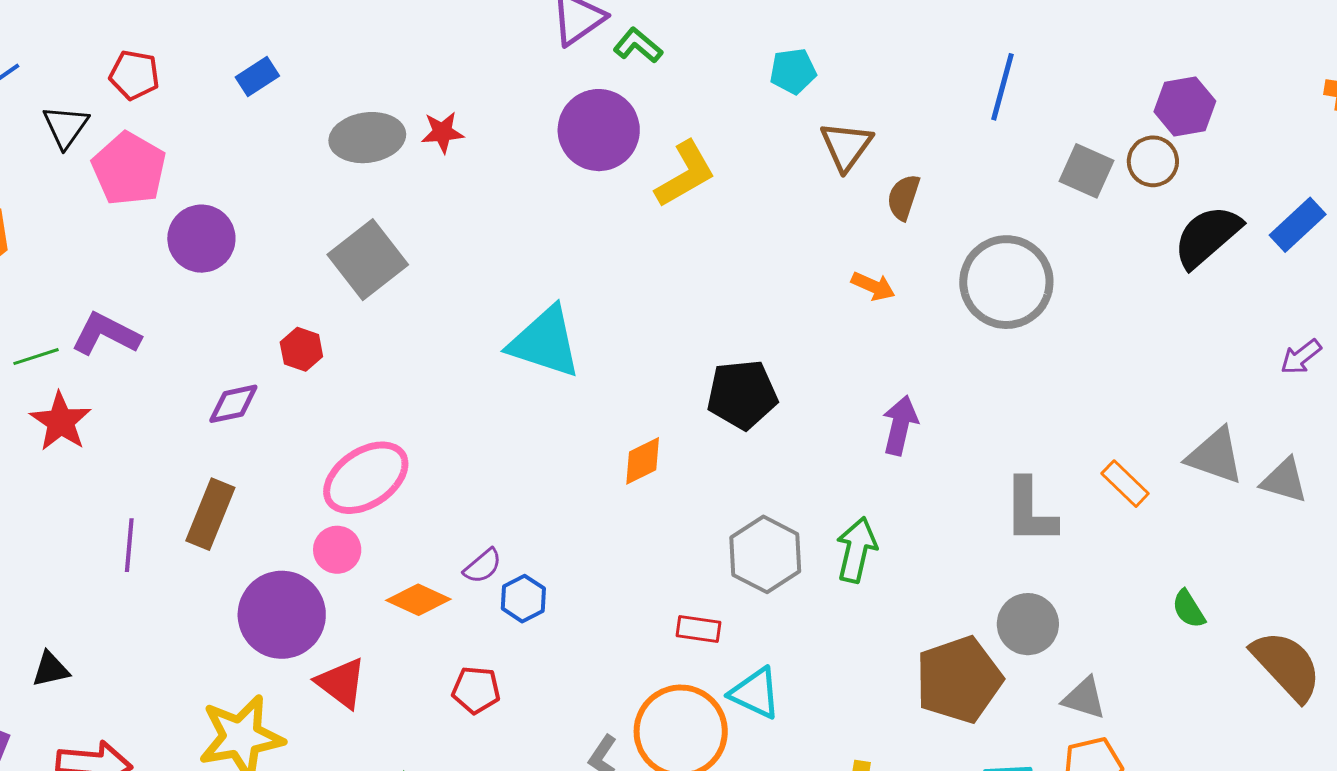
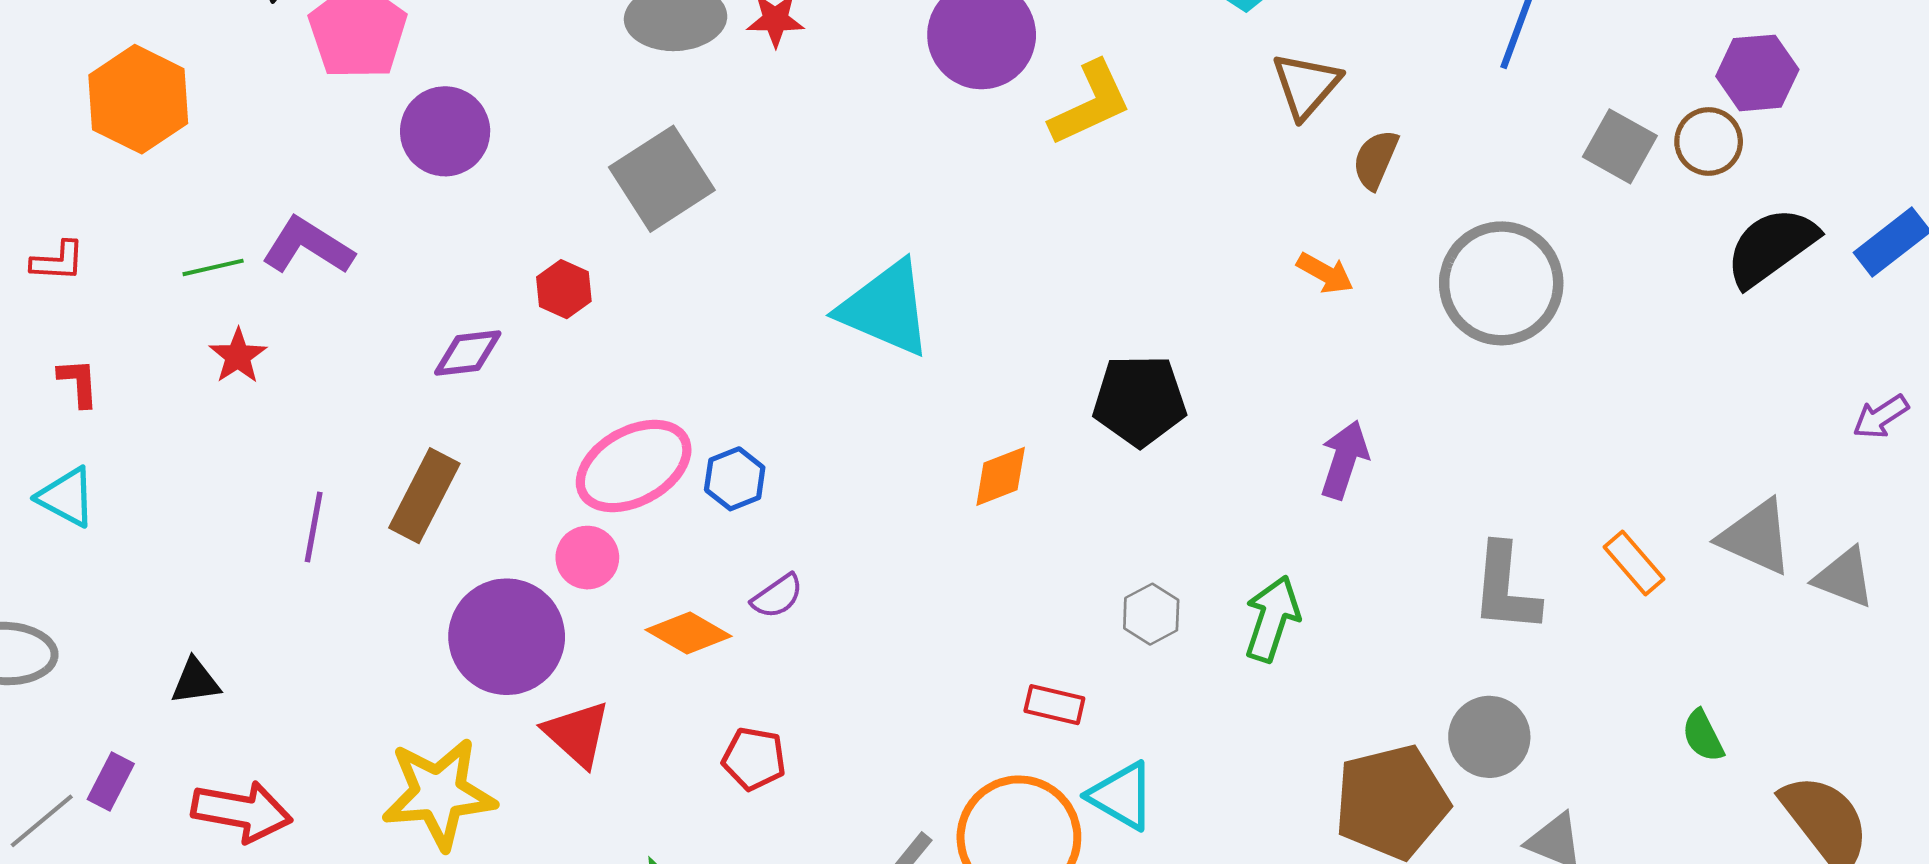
red star: (61, 422) -> (238, 356), size x0.7
gray hexagon: (765, 554) -> (1151, 614), size x0.6
blue hexagon: (523, 599) -> (735, 479), moved

